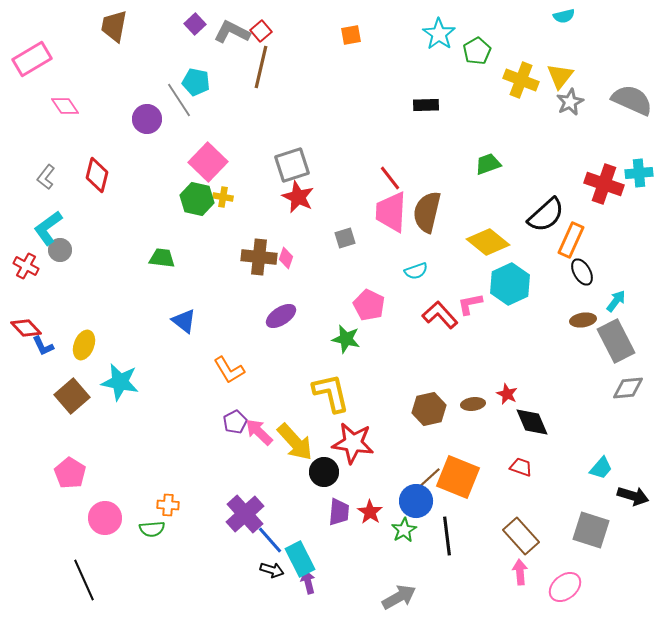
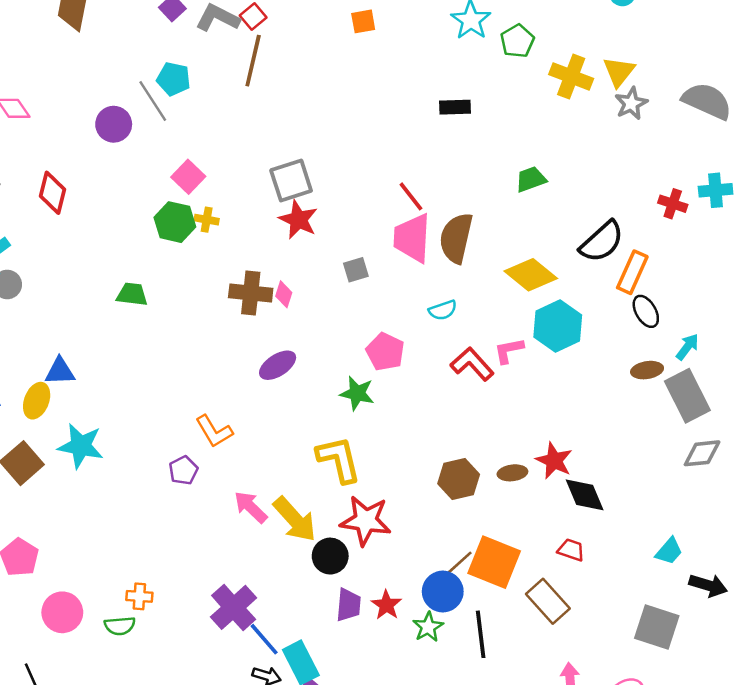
pink square: (208, 162) -> (188, 177), size x0.7
red cross: (604, 184) -> (673, 204), size x0.6
blue triangle: (184, 321) -> (60, 371), moved, turned -40
red star: (507, 394) -> (554, 461), size x1.4
purple pentagon: (235, 422) -> (183, 470), moved
brown rectangle: (521, 536) -> (548, 601), moved

